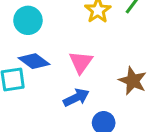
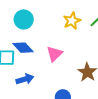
blue arrow: (76, 98) -> (25, 79), moved

